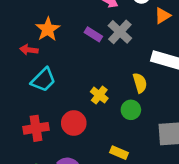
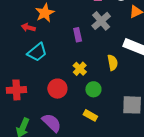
purple rectangle: (93, 34) -> (78, 35), moved, turned 40
green circle: (131, 110) -> (93, 89), moved
red cross: (36, 128) -> (16, 90), moved

